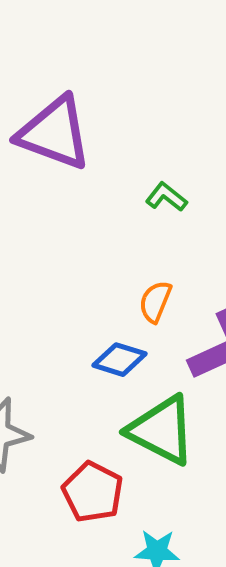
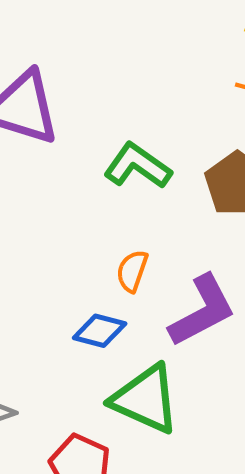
green L-shape: (166, 197) -> (138, 166), size x1.6

